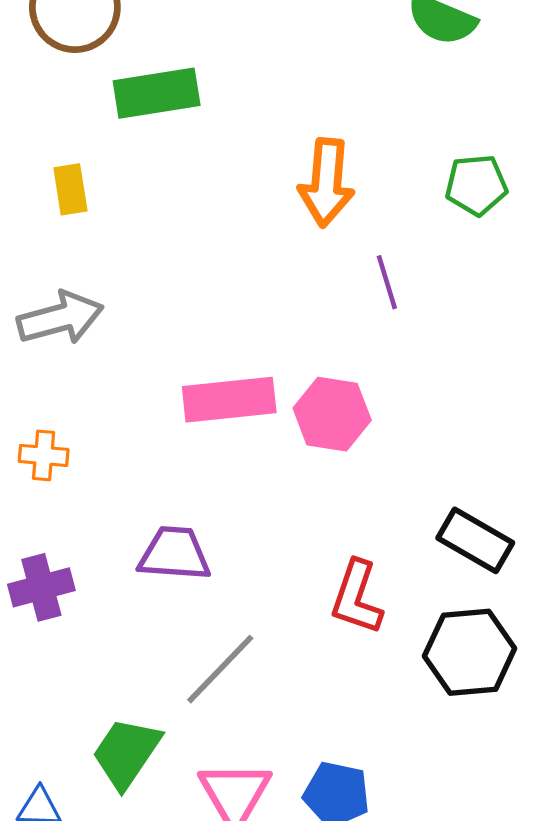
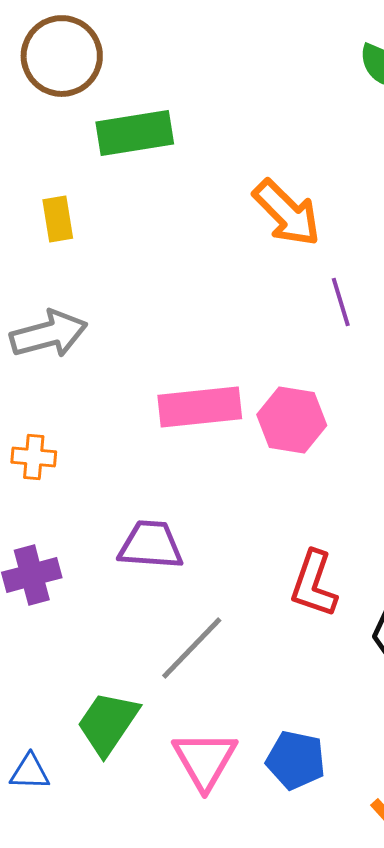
orange arrow: (326, 183) -> (287, 213), turned -50

